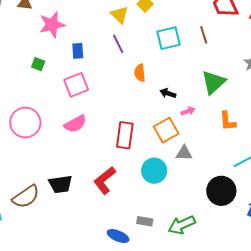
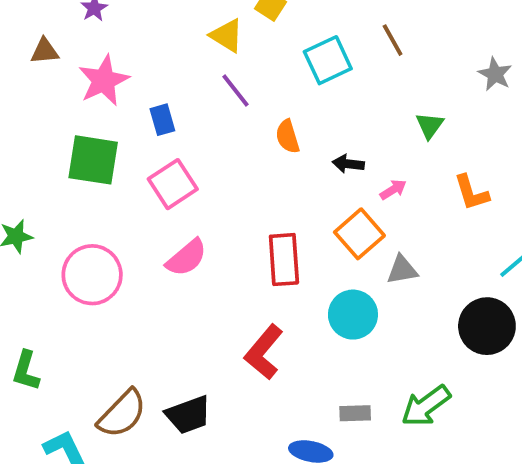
green square: (38, 64) -> (93, 160), size x2.0
green triangle: (213, 82) -> (430, 125), size x0.6
black trapezoid: (60, 184) -> (188, 415), moved

